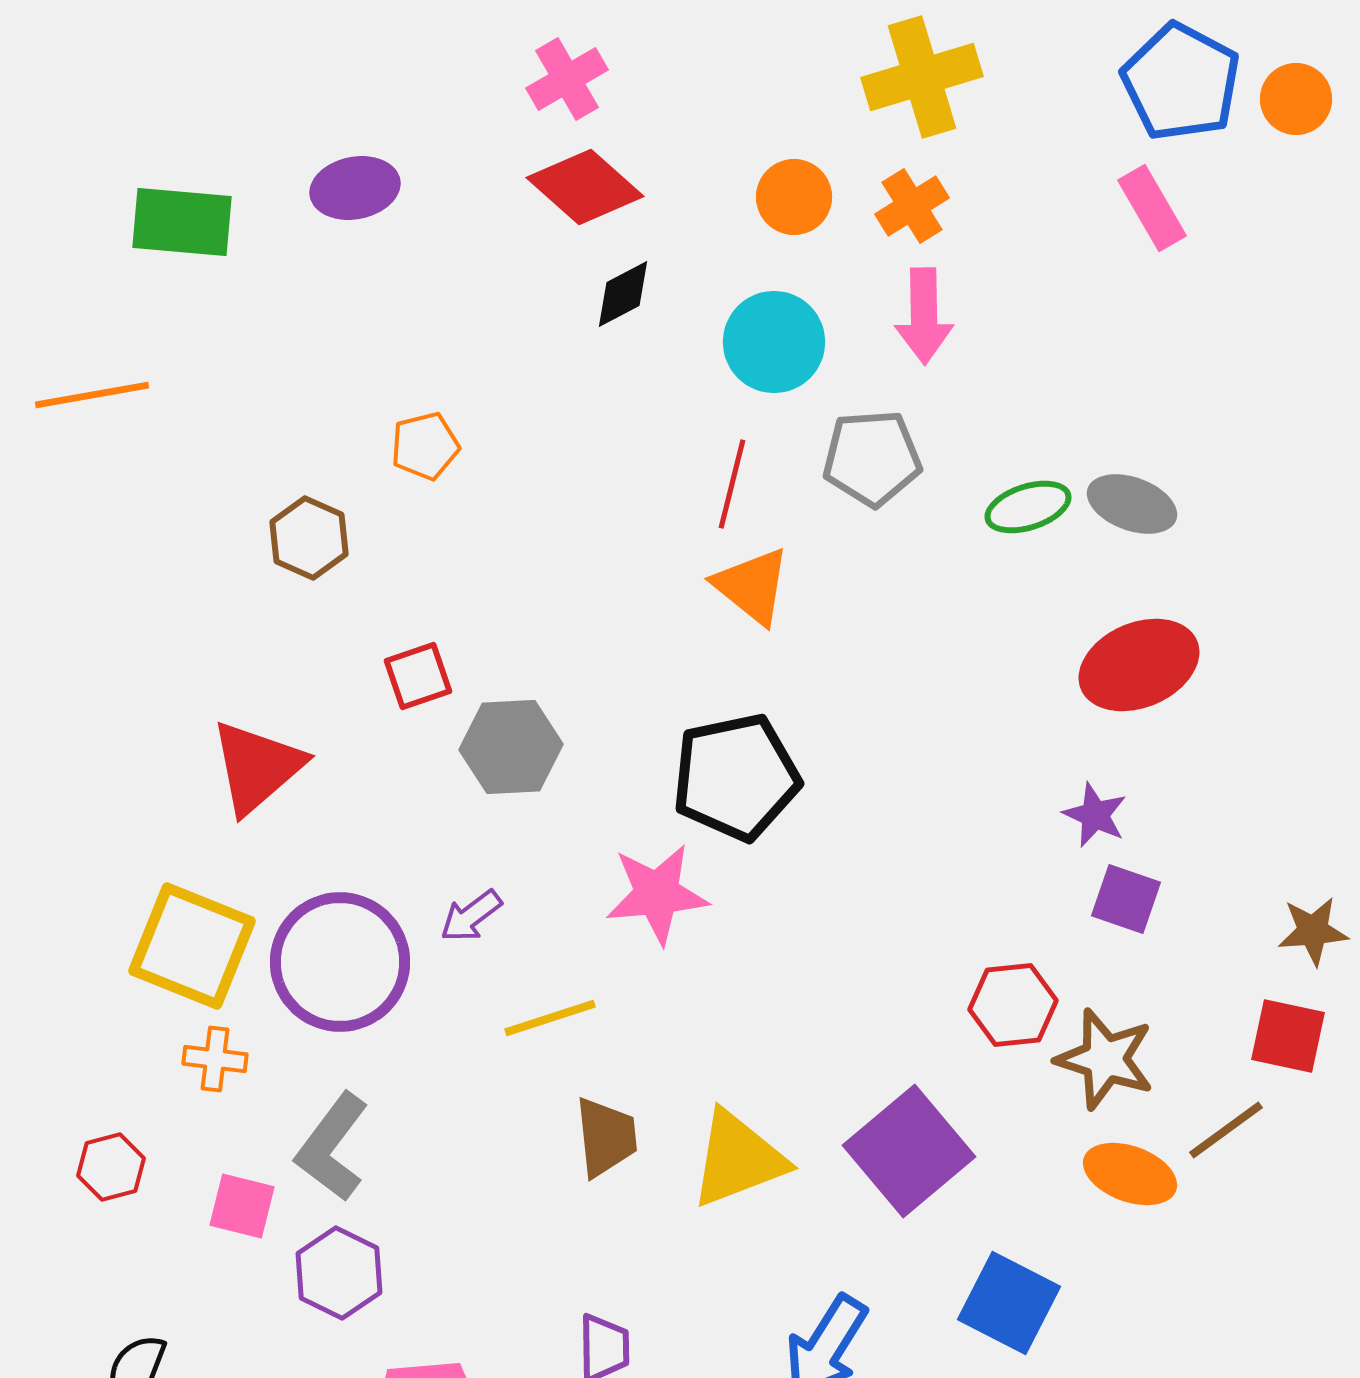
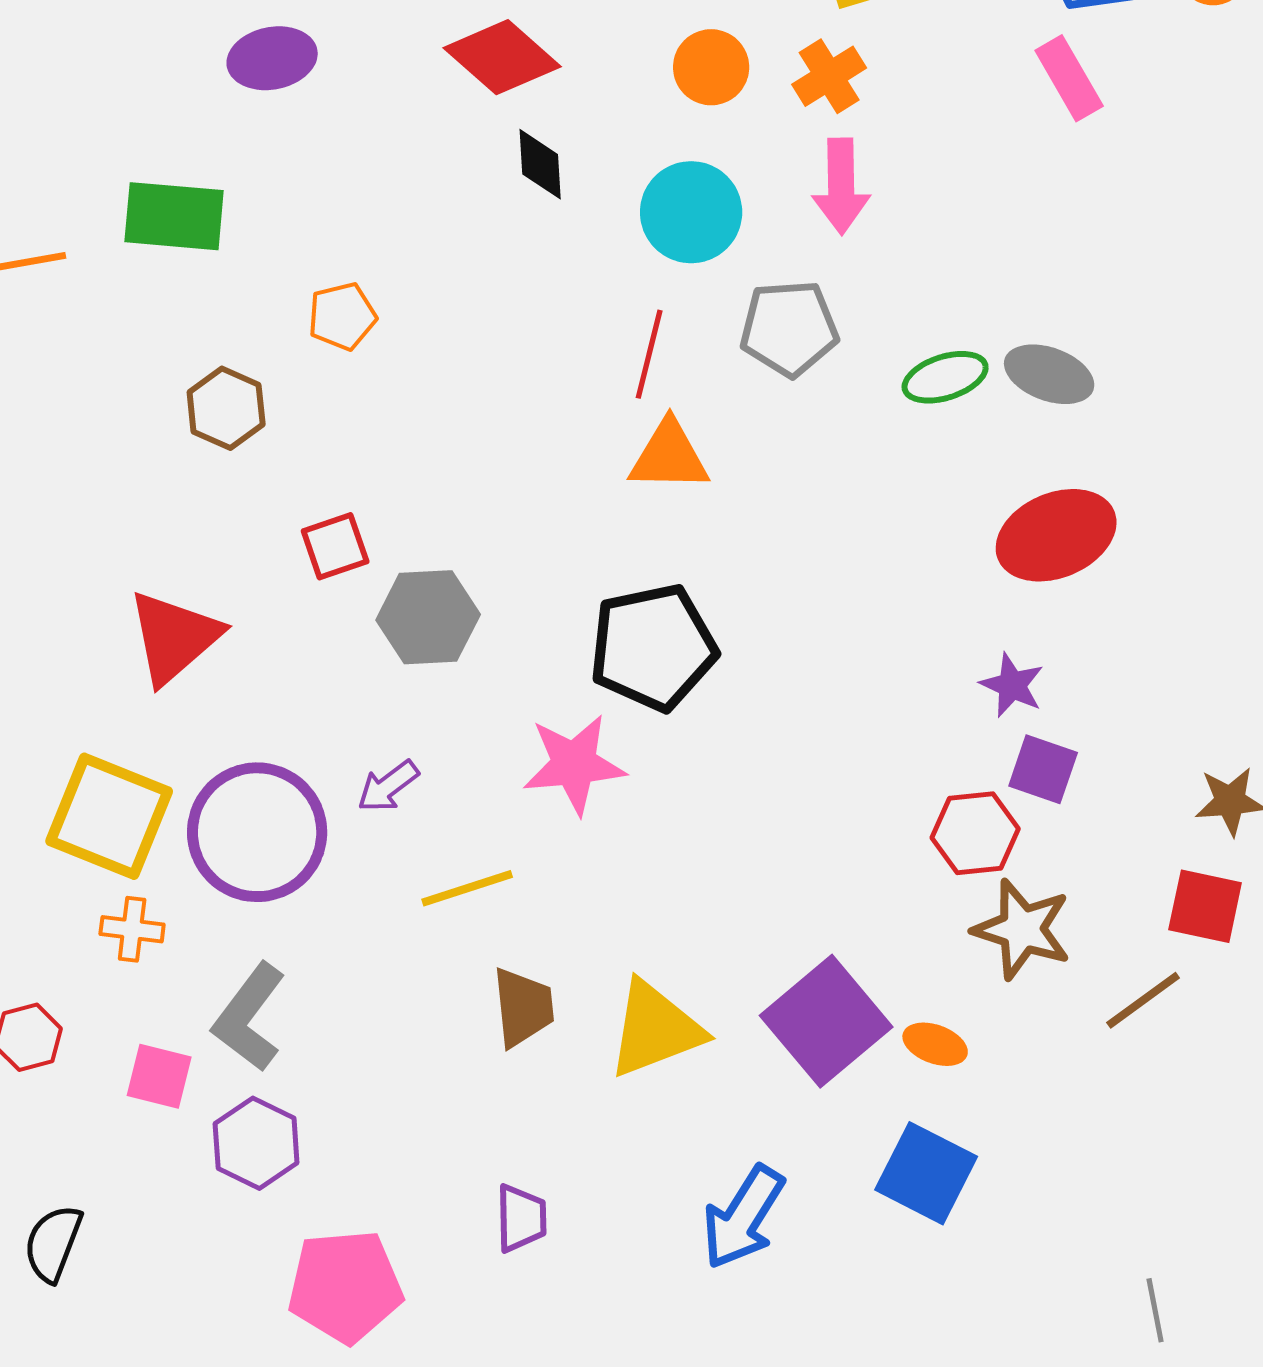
green rectangle: (182, 222) -> (174, 216), moved
black diamond: (623, 294) -> (540, 164), turned -66
orange triangle: (752, 586) -> (669, 456), turned -38
red hexagon: (1013, 1005) -> (975, 833), moved
orange ellipse: (1130, 1174) -> (935, 1044), moved, size x0.7

